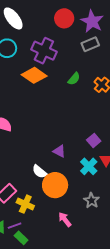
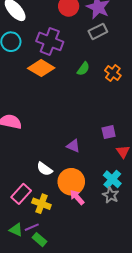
purple square: (94, 140) -> (109, 132), turned 32
cyan cross: (89, 166) -> (112, 179), moved
white semicircle: (40, 172) -> (45, 169), moved
pink arrow: (65, 219) -> (77, 197), moved

